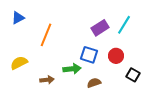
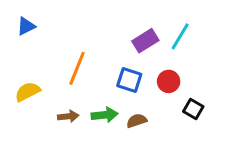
orange line: (46, 35) -> (77, 68), moved
green arrow: (72, 69) -> (105, 115), moved

